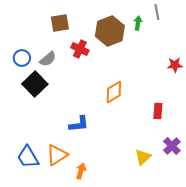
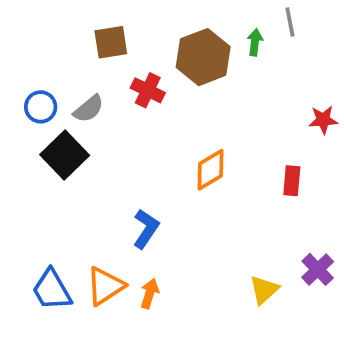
red rectangle: (158, 111) -> (292, 181), moved
blue L-shape: (79, 124) -> (146, 229), turned -50
orange arrow: (81, 171) -> (150, 293), moved

